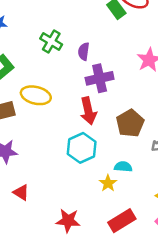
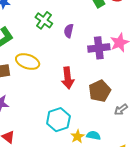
purple cross: (100, 78) -> (99, 48), moved
cyan hexagon: (82, 148) -> (58, 120), moved
cyan semicircle: (123, 167) -> (93, 135), moved

